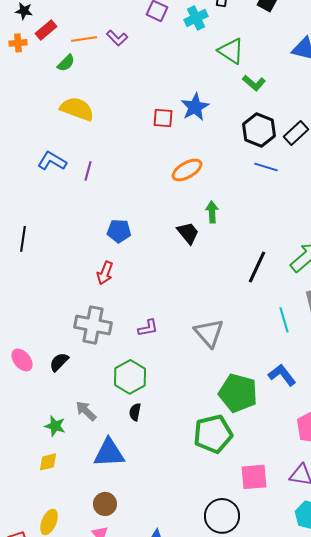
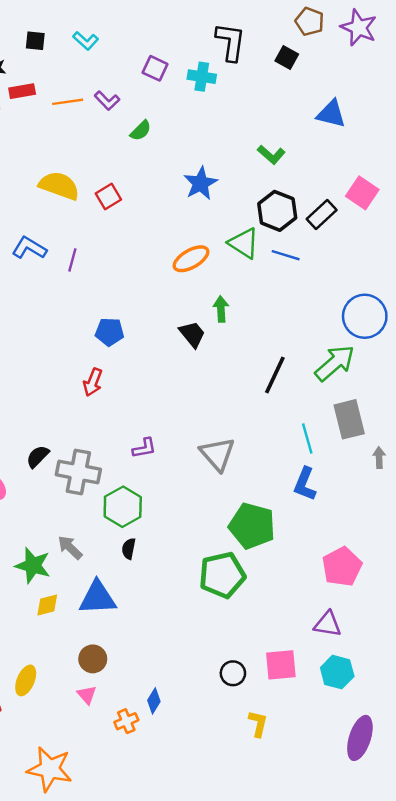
cyan cross: (196, 18) -> (202, 77), turned 35
red rectangle: (46, 30) -> (22, 91), turned 30
green triangle: (231, 51) -> (244, 243), moved
green semicircle: (66, 63) -> (141, 131), moved
red square: (163, 118) -> (108, 196), moved, turned -35
gray cross: (93, 325) -> (78, 472), moved
black semicircle: (59, 362) -> (38, 456), moved
blue L-shape: (282, 375) -> (305, 484), moved, turned -120
green star: (55, 426) -> (33, 565), size x1.4
yellow diamond: (48, 462) -> (47, 605), moved
pink square: (254, 477) -> (281, 665), moved
black circle: (222, 516) -> (233, 673), size x0.6

